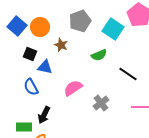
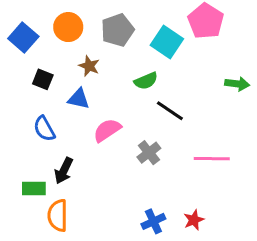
orange circle: (40, 27) -> (68, 27), moved
blue triangle: (45, 67) -> (79, 99), moved
black line: (128, 74) -> (170, 111), moved

